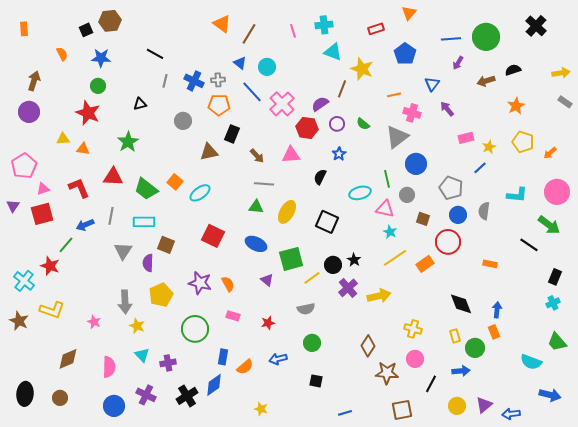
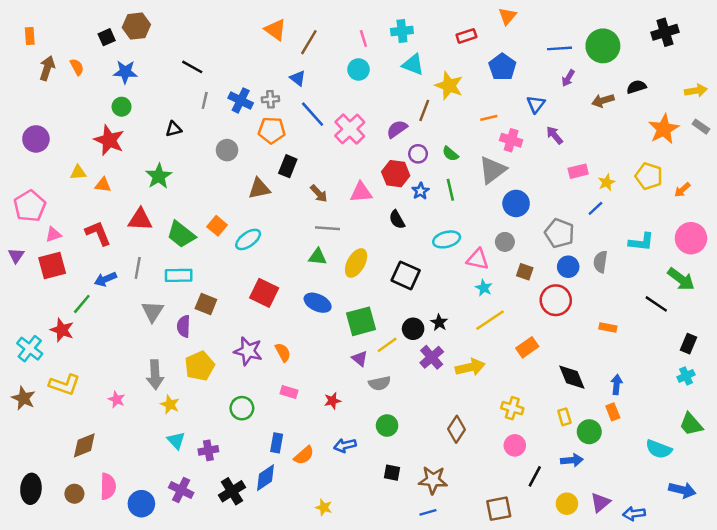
black cross: (536, 26) -> (665, 32), turned 30
cyan circle: (267, 67) -> (358, 69), moved
brown arrow: (34, 81) -> (47, 68), moved
orange star: (516, 106) -> (664, 129), moved, size x1.4
red hexagon: (307, 128) -> (396, 174), moved
black semicircle: (320, 177) -> (397, 220), turned -56
green line: (387, 179) -> (450, 190), moved
orange rectangle: (425, 264) -> (527, 347), moved
purple triangle: (267, 280) -> (360, 359), moved
green circle: (195, 329) -> (242, 408), size x0.7
pink semicircle: (109, 367) -> (108, 486), moved
brown star: (387, 373) -> (433, 480), moved

